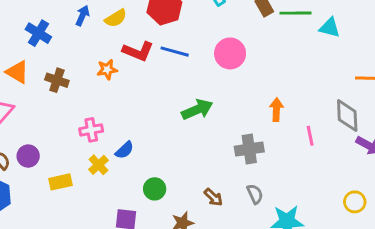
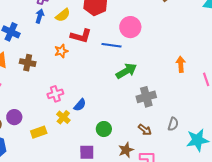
blue line: (175, 52) -> (112, 45), moved
pink circle: (230, 53) -> (130, 27), moved
gray cross: (249, 149) -> (146, 97), moved
gray semicircle: (255, 194) -> (173, 124), turned 48

